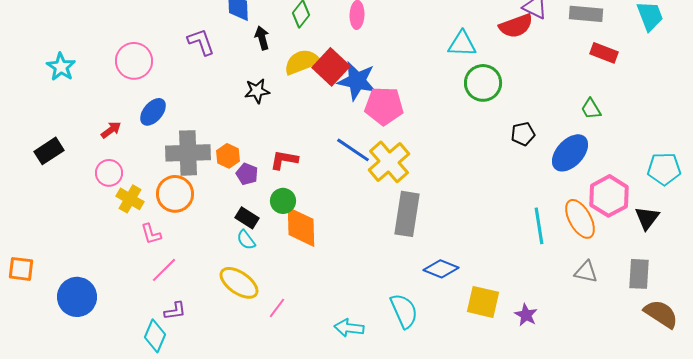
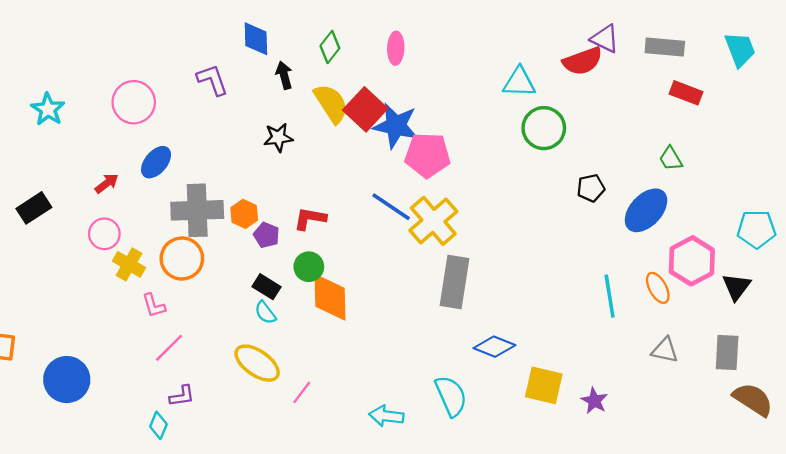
yellow semicircle: (302, 62) -> (331, 103), turned 78
orange ellipse: (580, 219) -> (658, 288), size x0.7
cyan diamond: (155, 336) -> (158, 425), size x0.7

